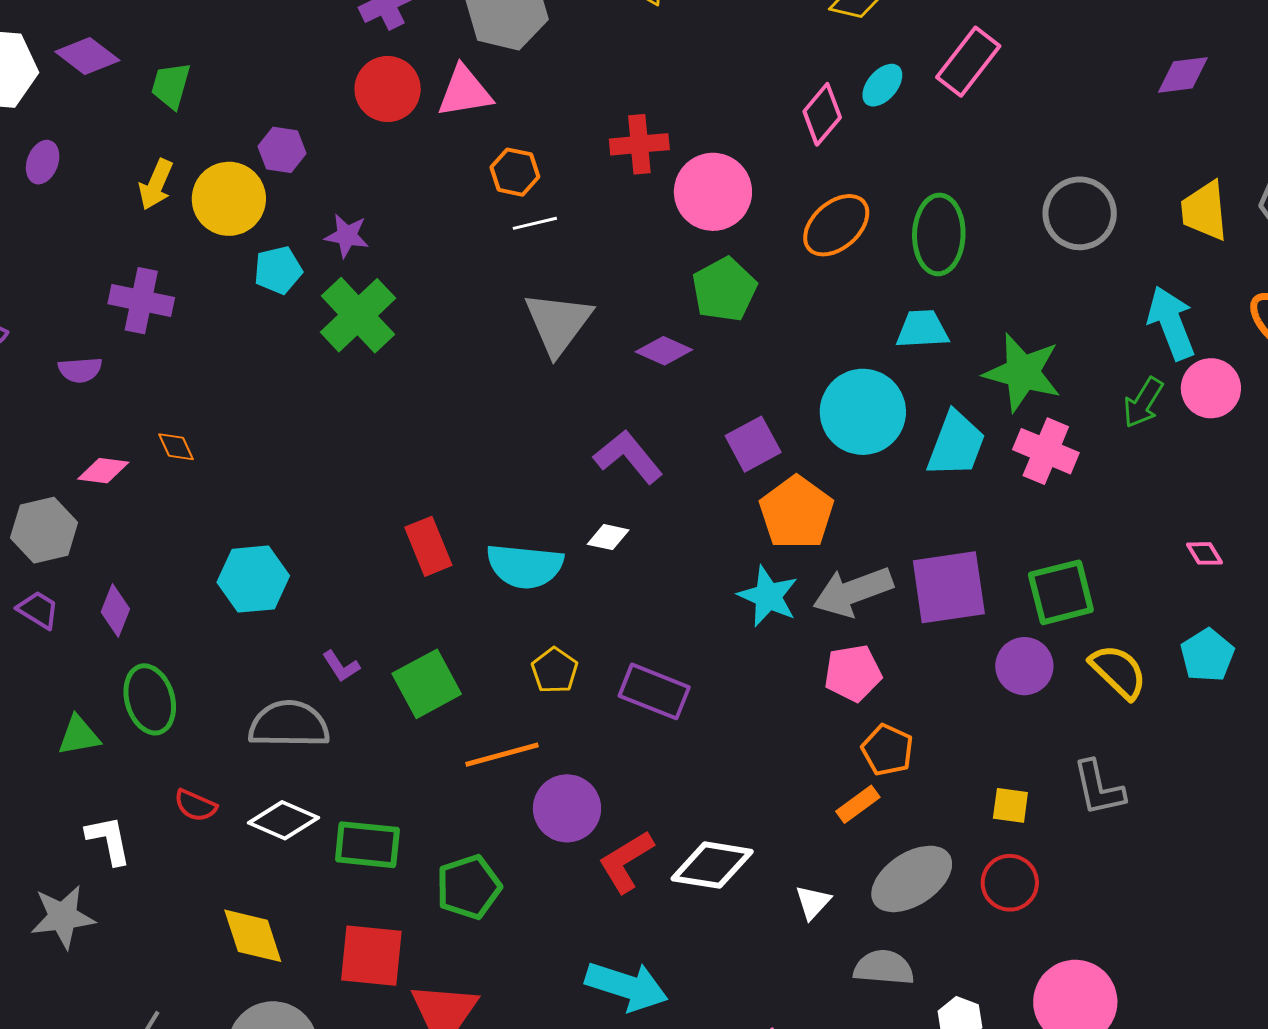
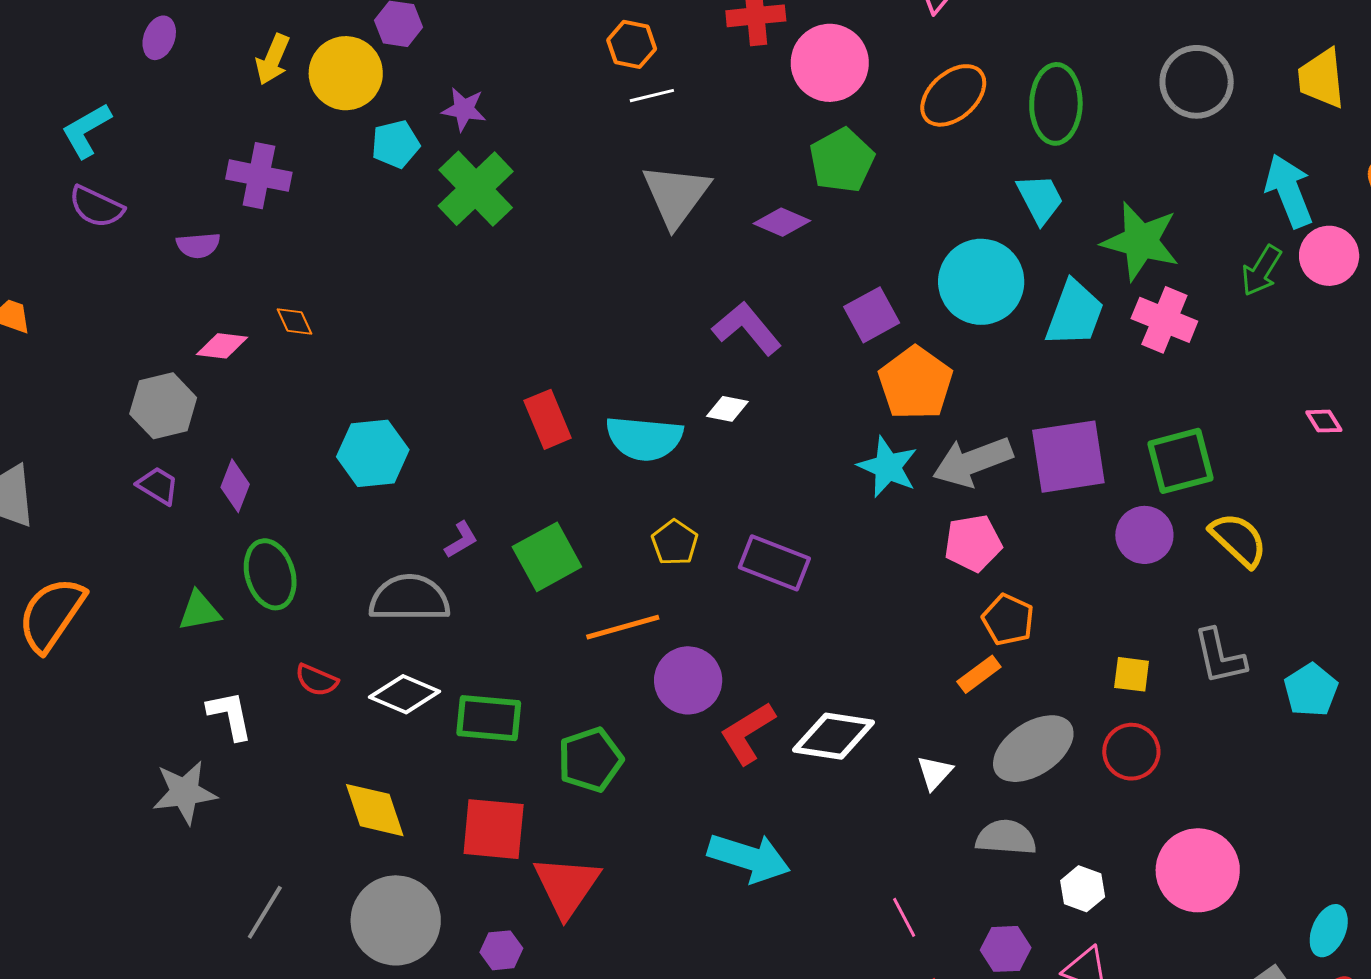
cyan trapezoid: (922, 329) -> (1040, 199), turned 66
cyan pentagon: (1207, 655) -> (1311, 690), moved
purple L-shape: (341, 666) -> (461, 540), turned -87

